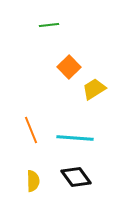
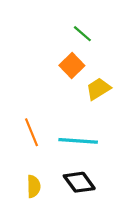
green line: (49, 25) -> (82, 34), moved, turned 48

